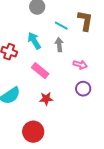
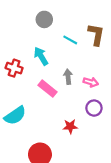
gray arrow: (59, 45) -> (68, 77), moved
red star: (46, 99) -> (70, 126), moved

